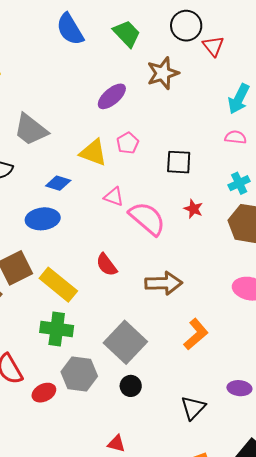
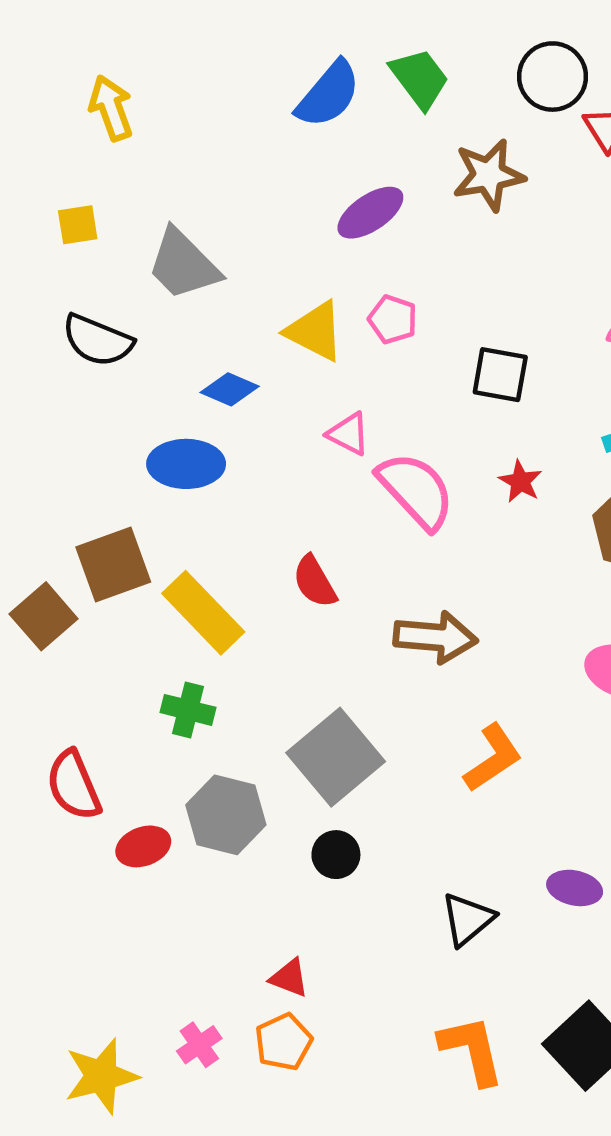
blue semicircle: (70, 29) -> (328, 94), moved, turned -116
pink pentagon: (128, 143) -> (393, 319), turned -30
green cross: (57, 329) -> (188, 710), size x0.7

